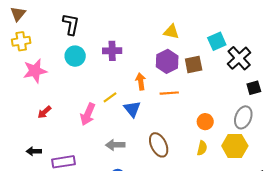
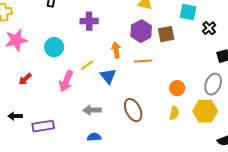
cyan square: (217, 41) -> (188, 12), turned 36
cyan circle: (75, 56) -> (54, 47), moved
black cross: (239, 58) -> (209, 28), size x0.6

